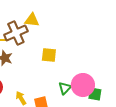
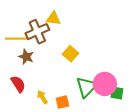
yellow square: (49, 55) -> (71, 54), turned 35
green triangle: (65, 88) -> (87, 87), size x1.6

